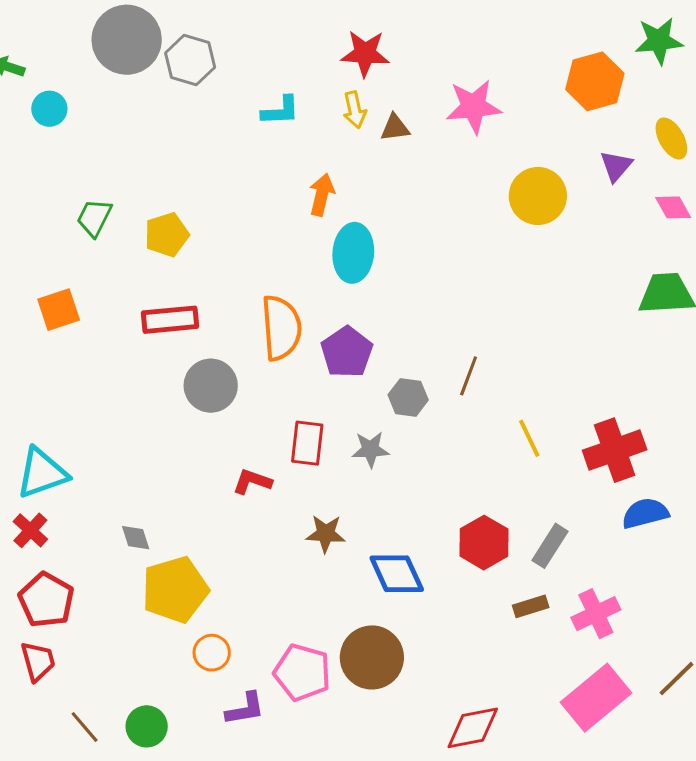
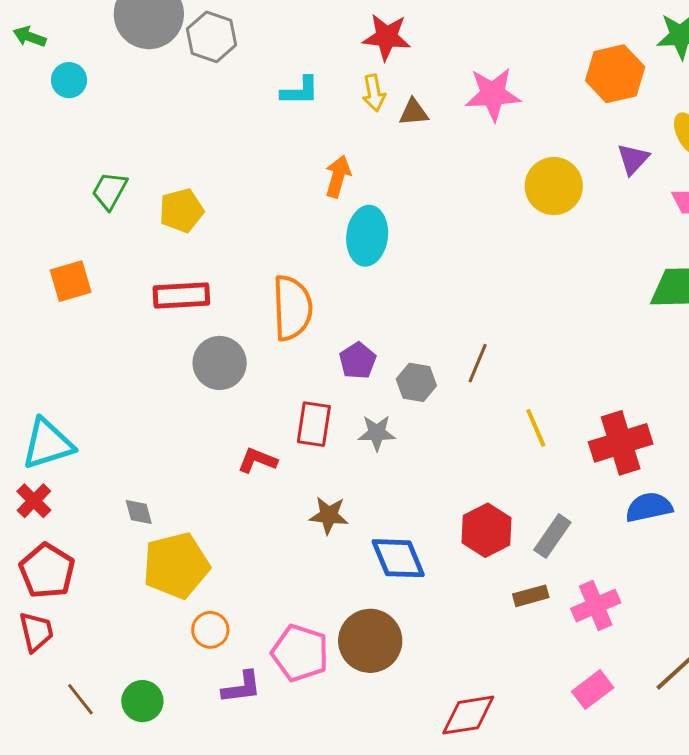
purple pentagon: (347, 352) -> (358, 361), moved, size x0.7
pink rectangle: (596, 698) -> (593, 690), size x0.6

